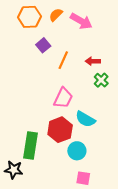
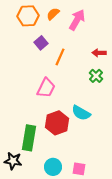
pink arrow: (81, 21) -> (77, 20), turned -90
red arrow: (93, 61) -> (99, 53), moved
pink trapezoid: (63, 98) -> (46, 88), moved
cyan circle: (77, 151) -> (53, 167), moved

